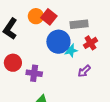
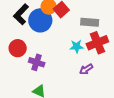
blue circle: (58, 42) -> (40, 20), moved
red cross: (91, 43) -> (97, 43), size x1.5

